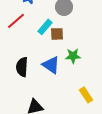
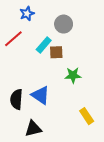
blue triangle: (51, 65) -> (41, 95), moved
black semicircle: (22, 67) -> (16, 99), moved

